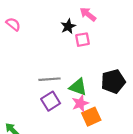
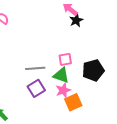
black star: (68, 26) -> (76, 20), moved
pink square: (82, 40) -> (65, 59), moved

